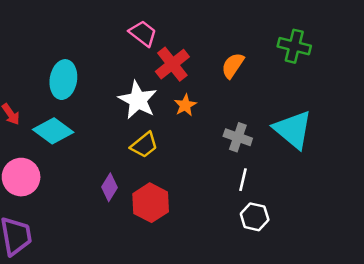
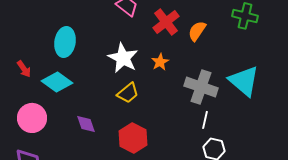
red cross: (172, 64) -> (166, 22), moved
gray cross: (238, 137) -> (201, 87), size x1.5
purple diamond: (110, 187) -> (86, 124), moved, turned -50

